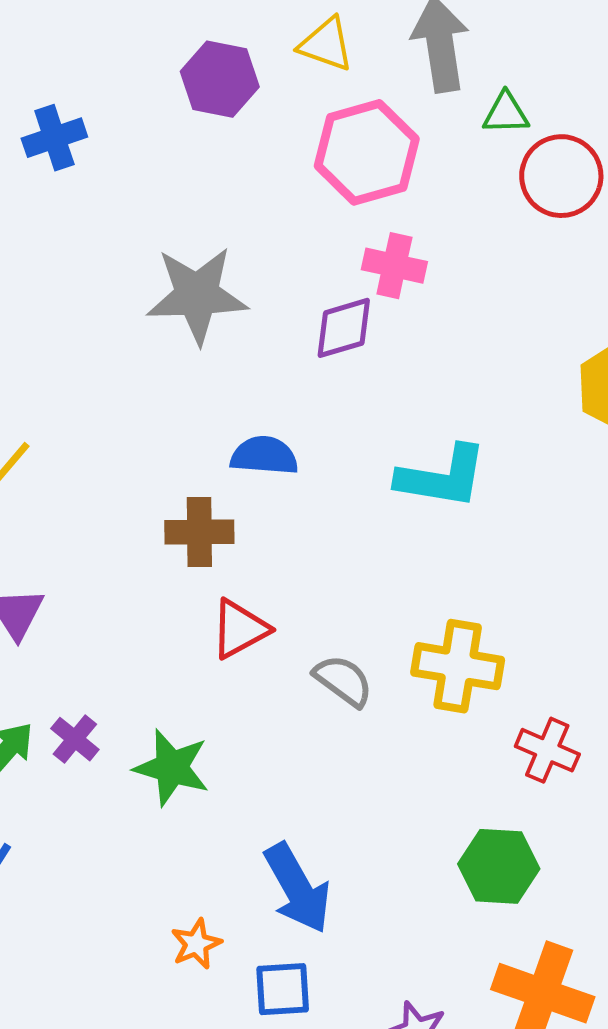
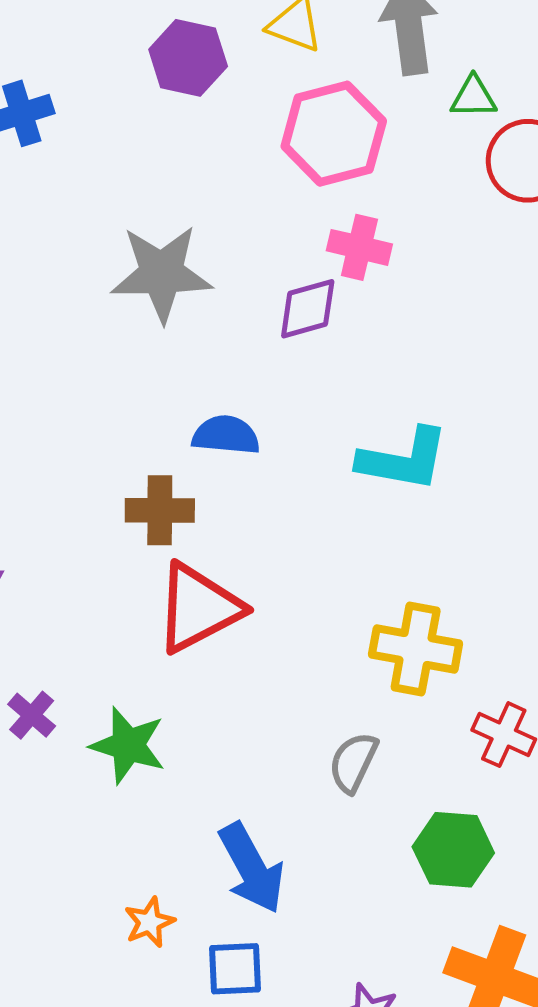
red triangle: (240, 629) -> (198, 608), size x1.5
gray semicircle: (343, 681) -> (353, 762), moved, turned -102

